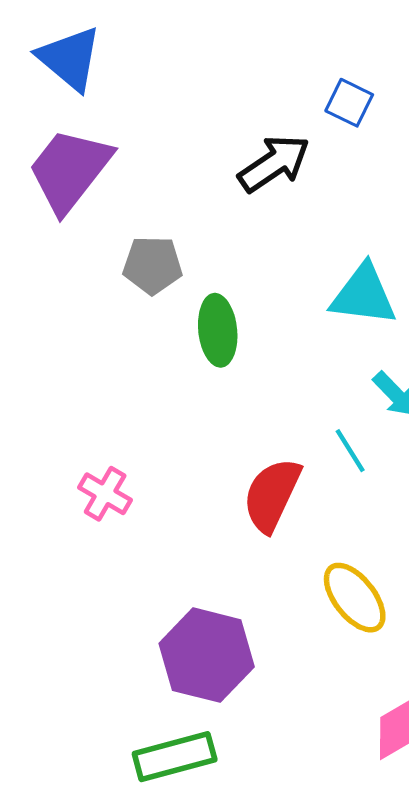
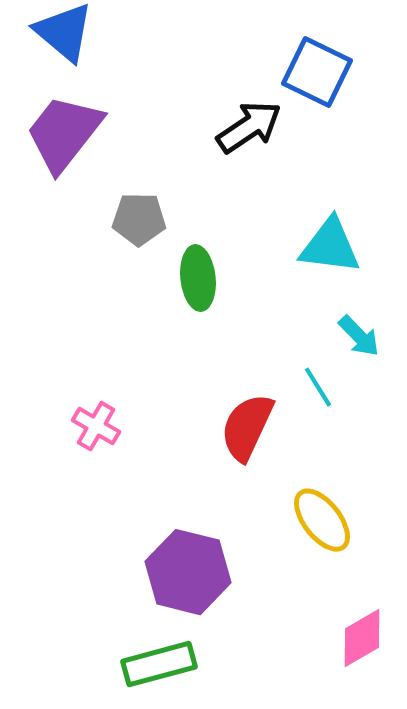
blue square: (349, 103) -> (317, 72), size x1.6

